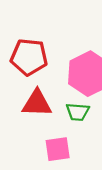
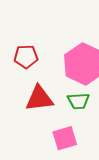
red pentagon: (29, 57) -> (26, 57), size x0.7

